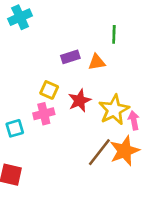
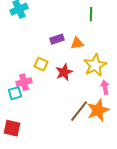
green line: (114, 34) -> (91, 14), moved
yellow star: (114, 110) -> (95, 65), moved
pink cross: (44, 114) -> (24, 82), moved

